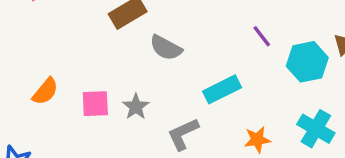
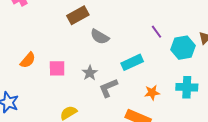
gray star: (136, 107) -> (90, 73), moved
cyan cross: (316, 129) -> (187, 87), turned -30

